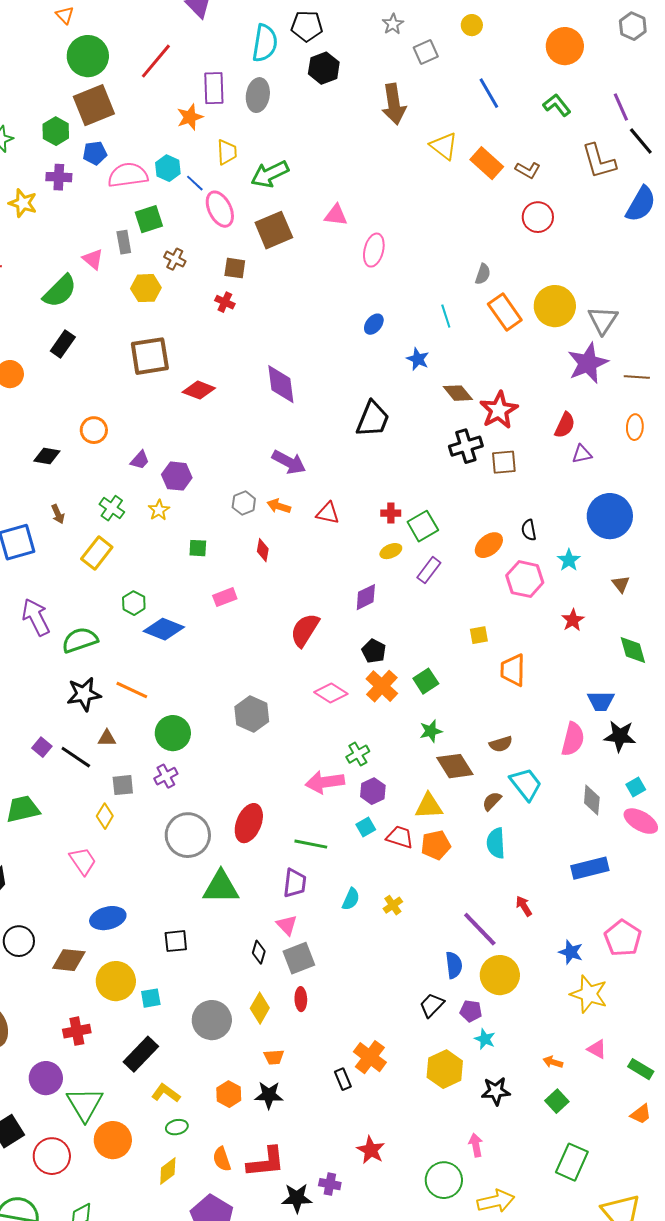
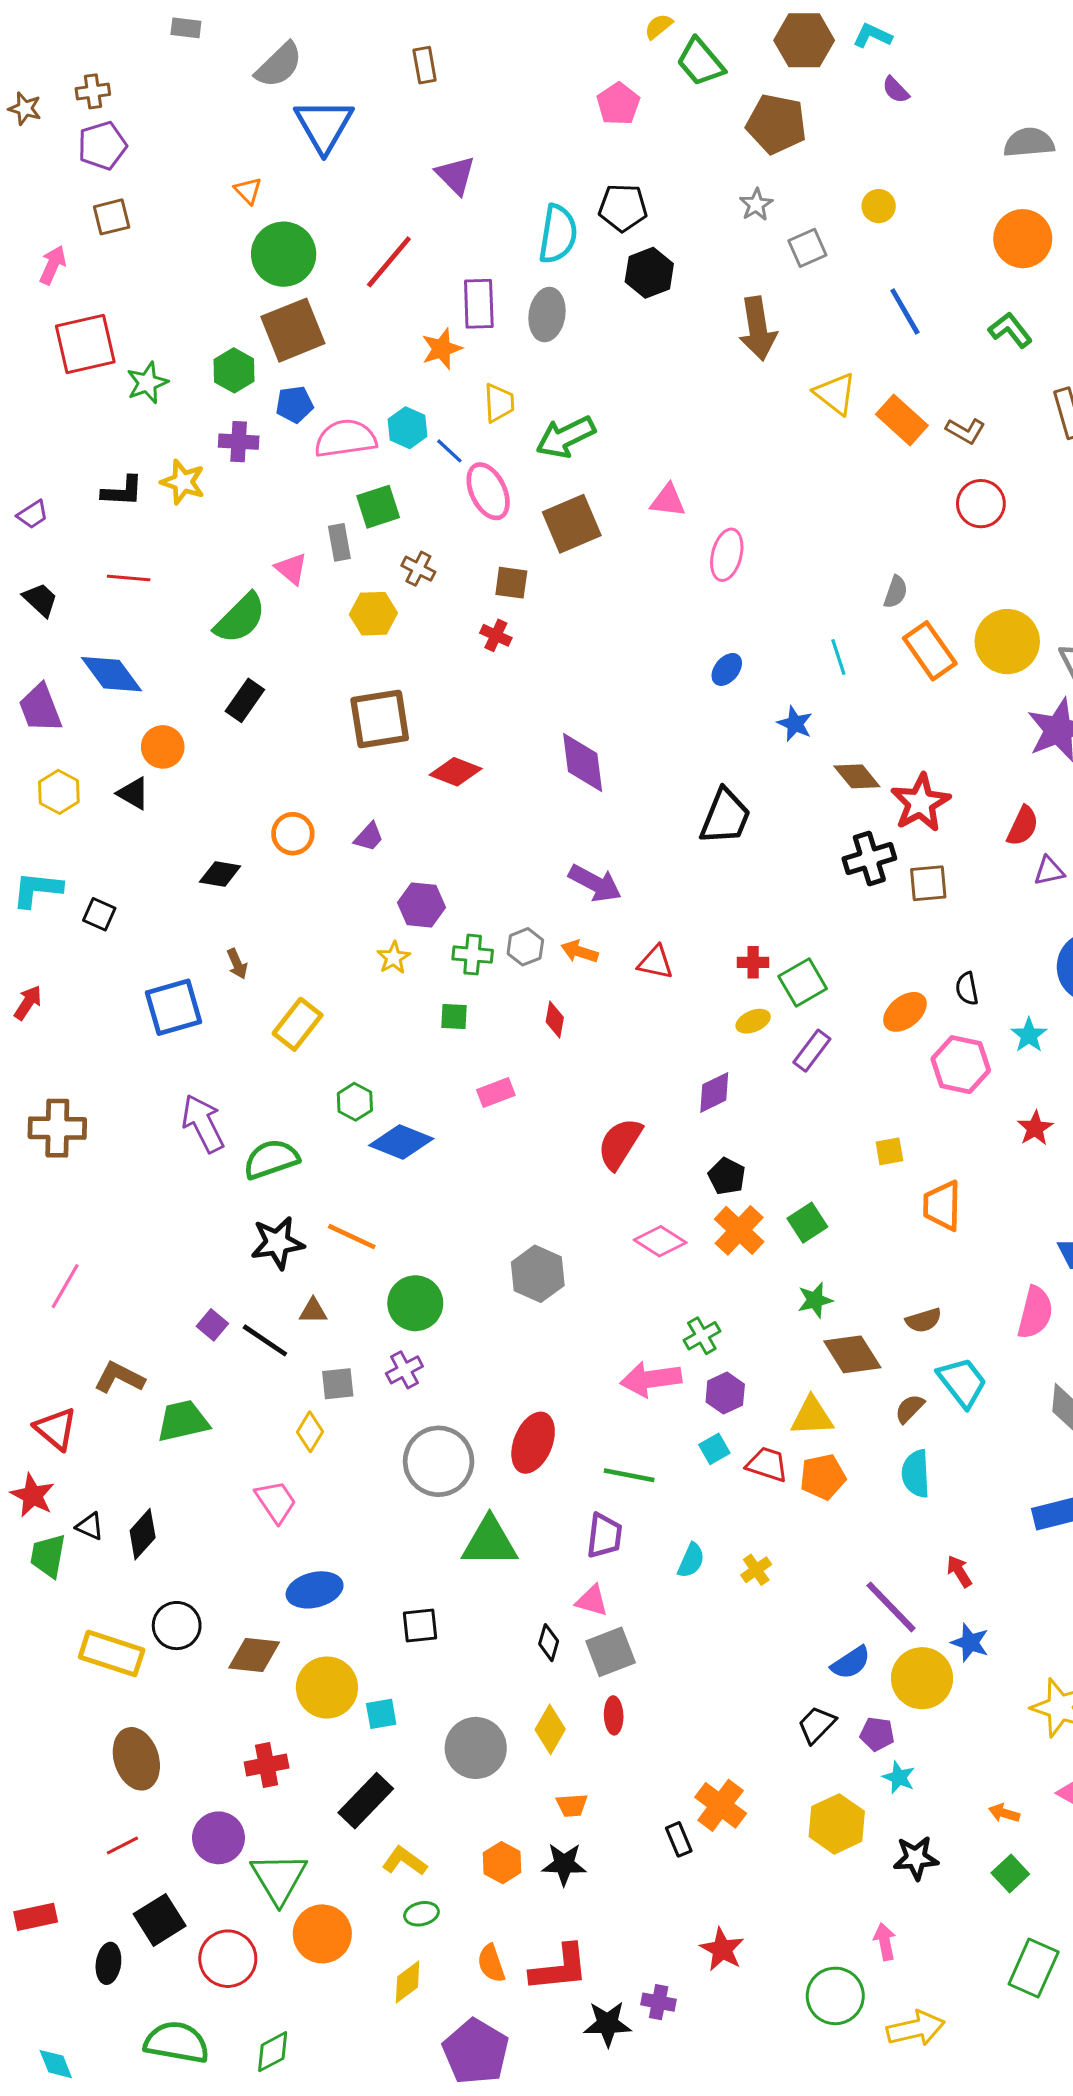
purple trapezoid: (140, 460) -> (369, 837), moved
green cross: (112, 508) -> (473, 955), moved, turned -30
pink triangle: (287, 925) -> (592, 1601), turned -30
blue star: (571, 952) -> (970, 1643), moved
blue semicircle: (454, 965) -> (851, 1663), turned 64

